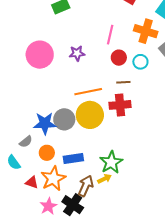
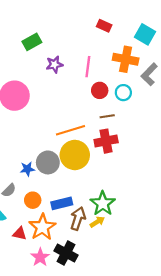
purple star: (77, 53) -> (54, 64), moved
blue star: (45, 123) -> (27, 169), size x0.6
brown arrow: (86, 186) -> (78, 219), moved

